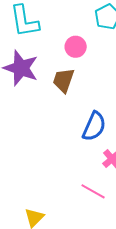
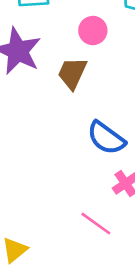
blue semicircle: (94, 126) -> (106, 138), turned 96

